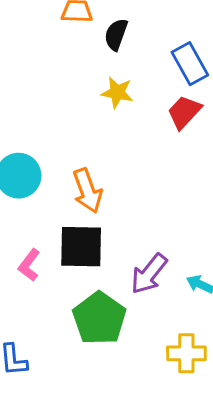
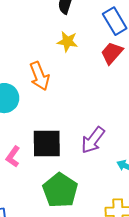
orange arrow: (87, 191) -> (39, 76), moved
purple arrow: (149, 274) -> (93, 140), moved

